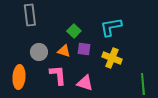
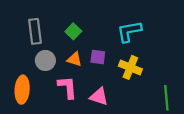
gray rectangle: (30, 15) -> (35, 31), moved
green square: (74, 31) -> (73, 31), moved

